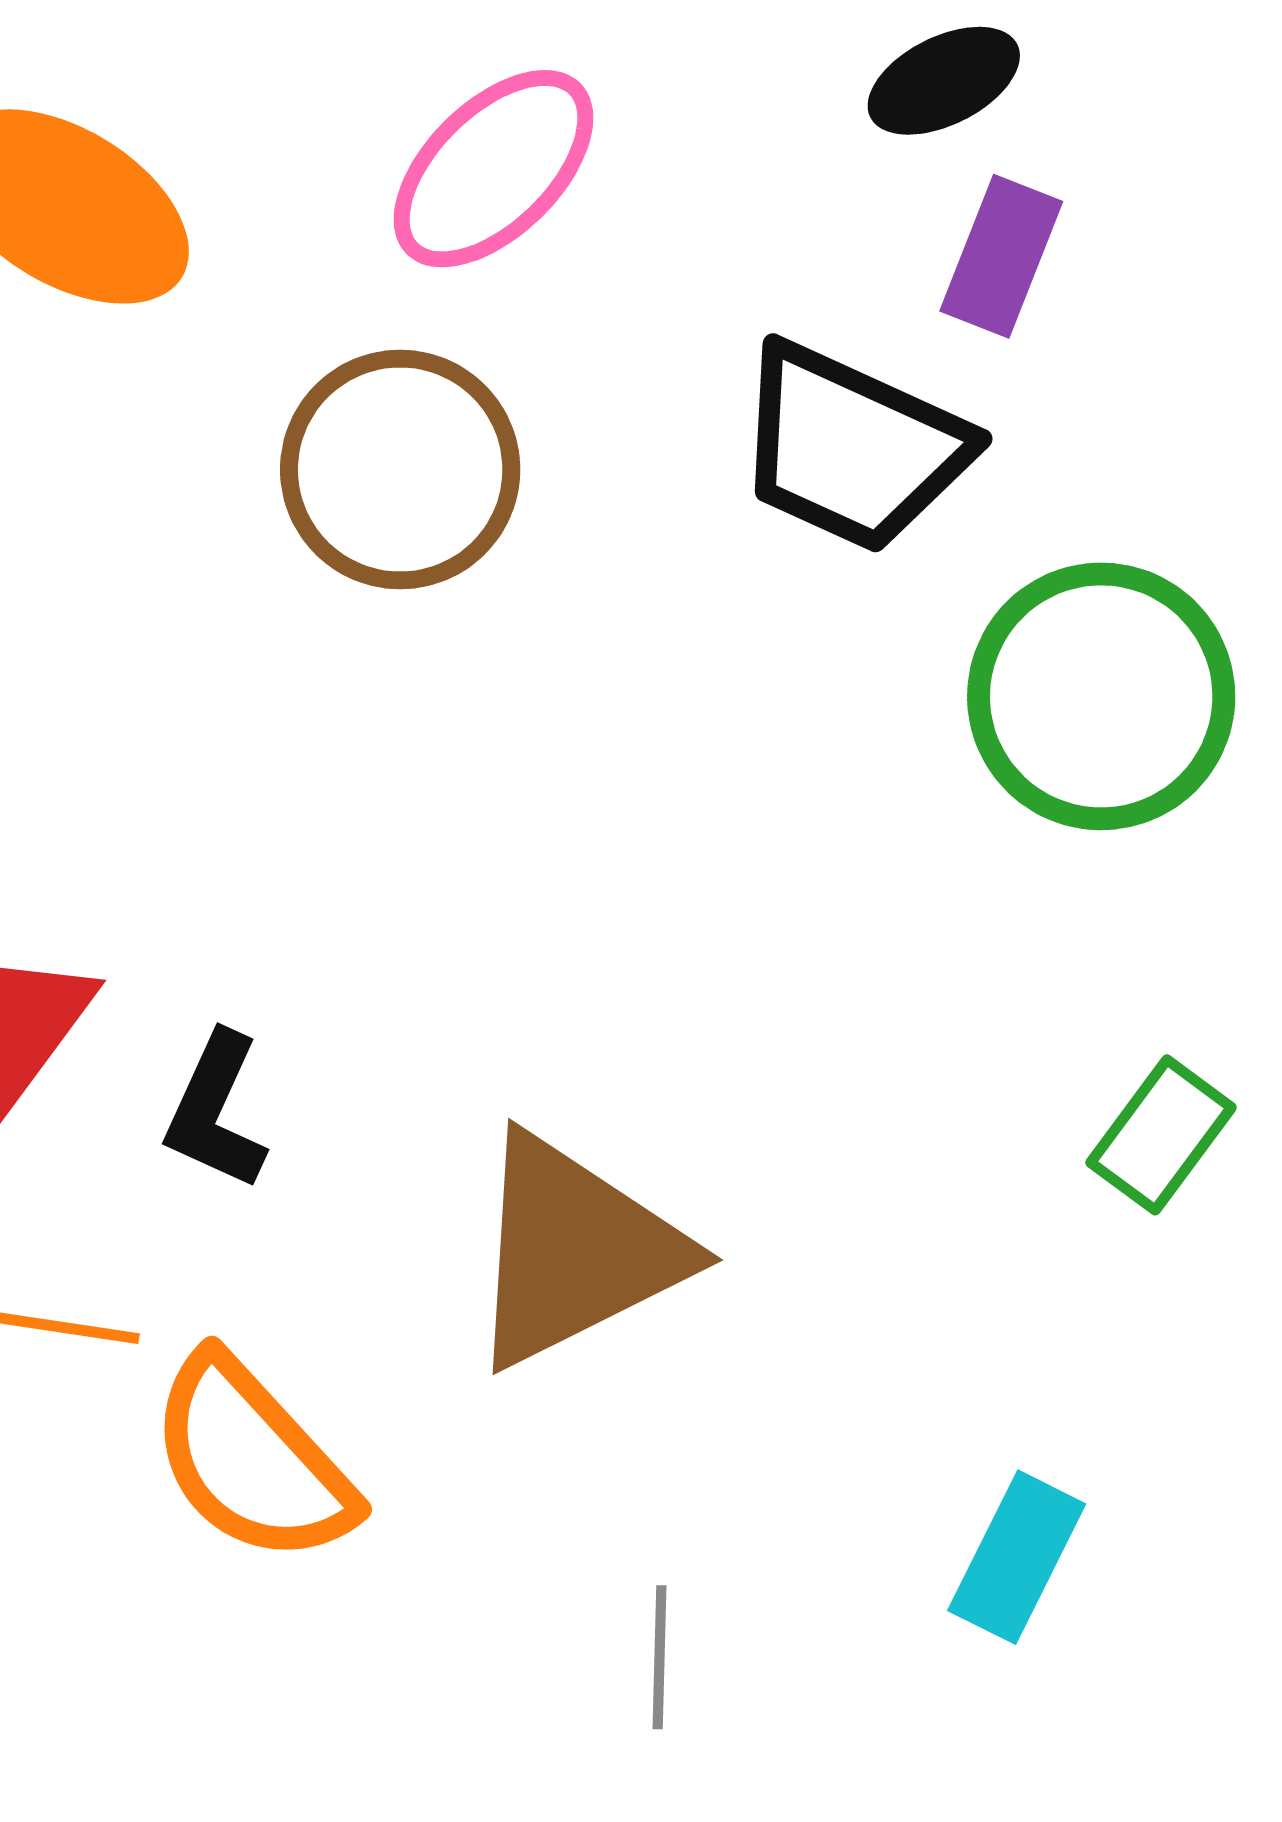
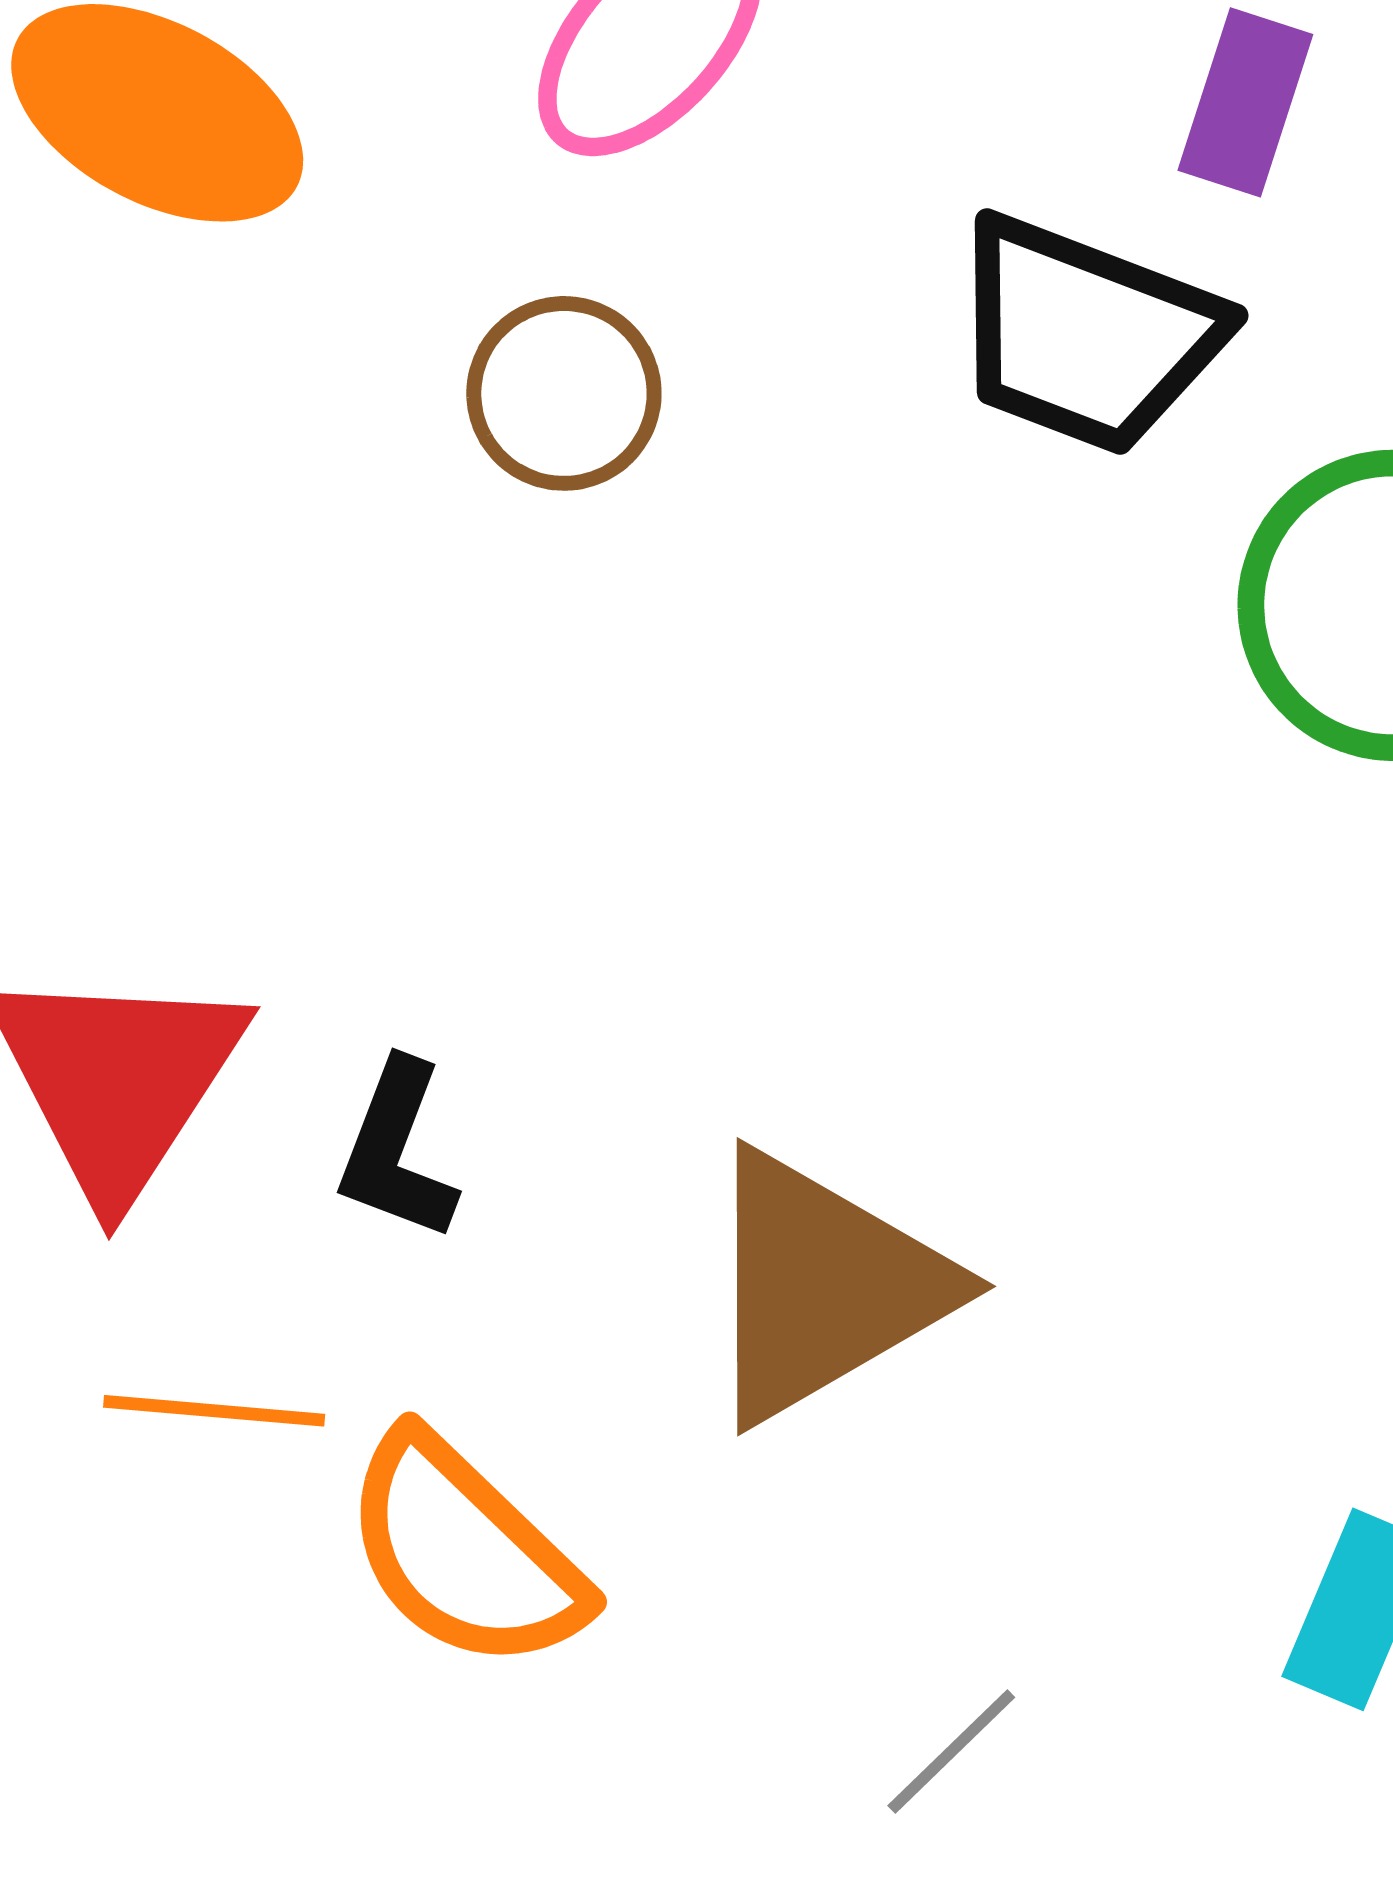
brown circle: (400, 470) -> (564, 393), size x0.7
gray line: (660, 1657) -> (951, 1752), turned 48

